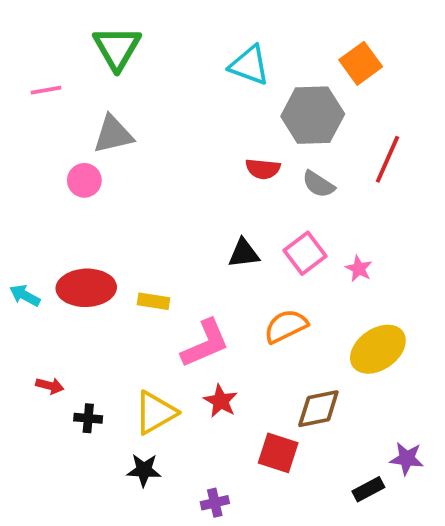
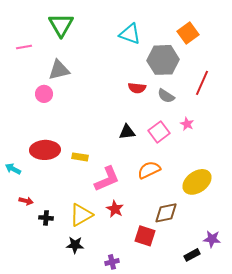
pink star: (359, 269) -> (187, 124), moved
cyan arrow: (25, 295) -> (13, 169), moved

